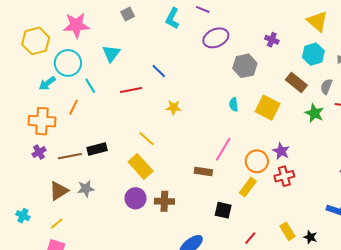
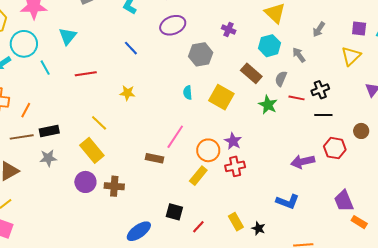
blue line: (159, 71) -> (131, 48), moved
orange line: (73, 107) -> (26, 110), moved
gray star: (86, 189) -> (48, 158), moved
black square: (223, 210) -> (174, 212), moved

